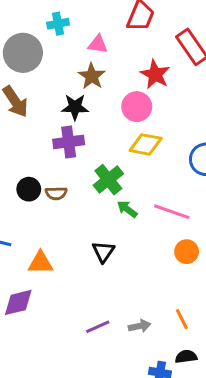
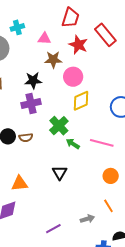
red star: (155, 74) -> (78, 45), moved
brown star: (92, 76) -> (53, 60), moved, turned -30
yellow diamond: (146, 144) -> (81, 101), turned -30
orange circle: (187, 252) -> (111, 176), moved
orange line: (182, 319) -> (108, 206), moved
purple line: (98, 327) -> (53, 229), moved

